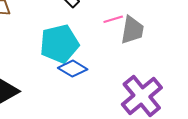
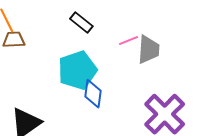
blue diamond: (73, 69) -> (93, 94), turned 72

